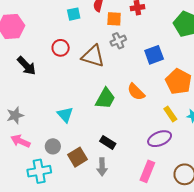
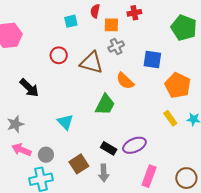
blue square: (154, 55) -> (152, 59), turned 30
black arrow: (26, 66) -> (29, 88), moved
orange semicircle: (136, 92) -> (125, 81), moved
purple ellipse: (160, 139) -> (134, 145), moved
gray circle: (53, 146) -> (46, 155), moved

